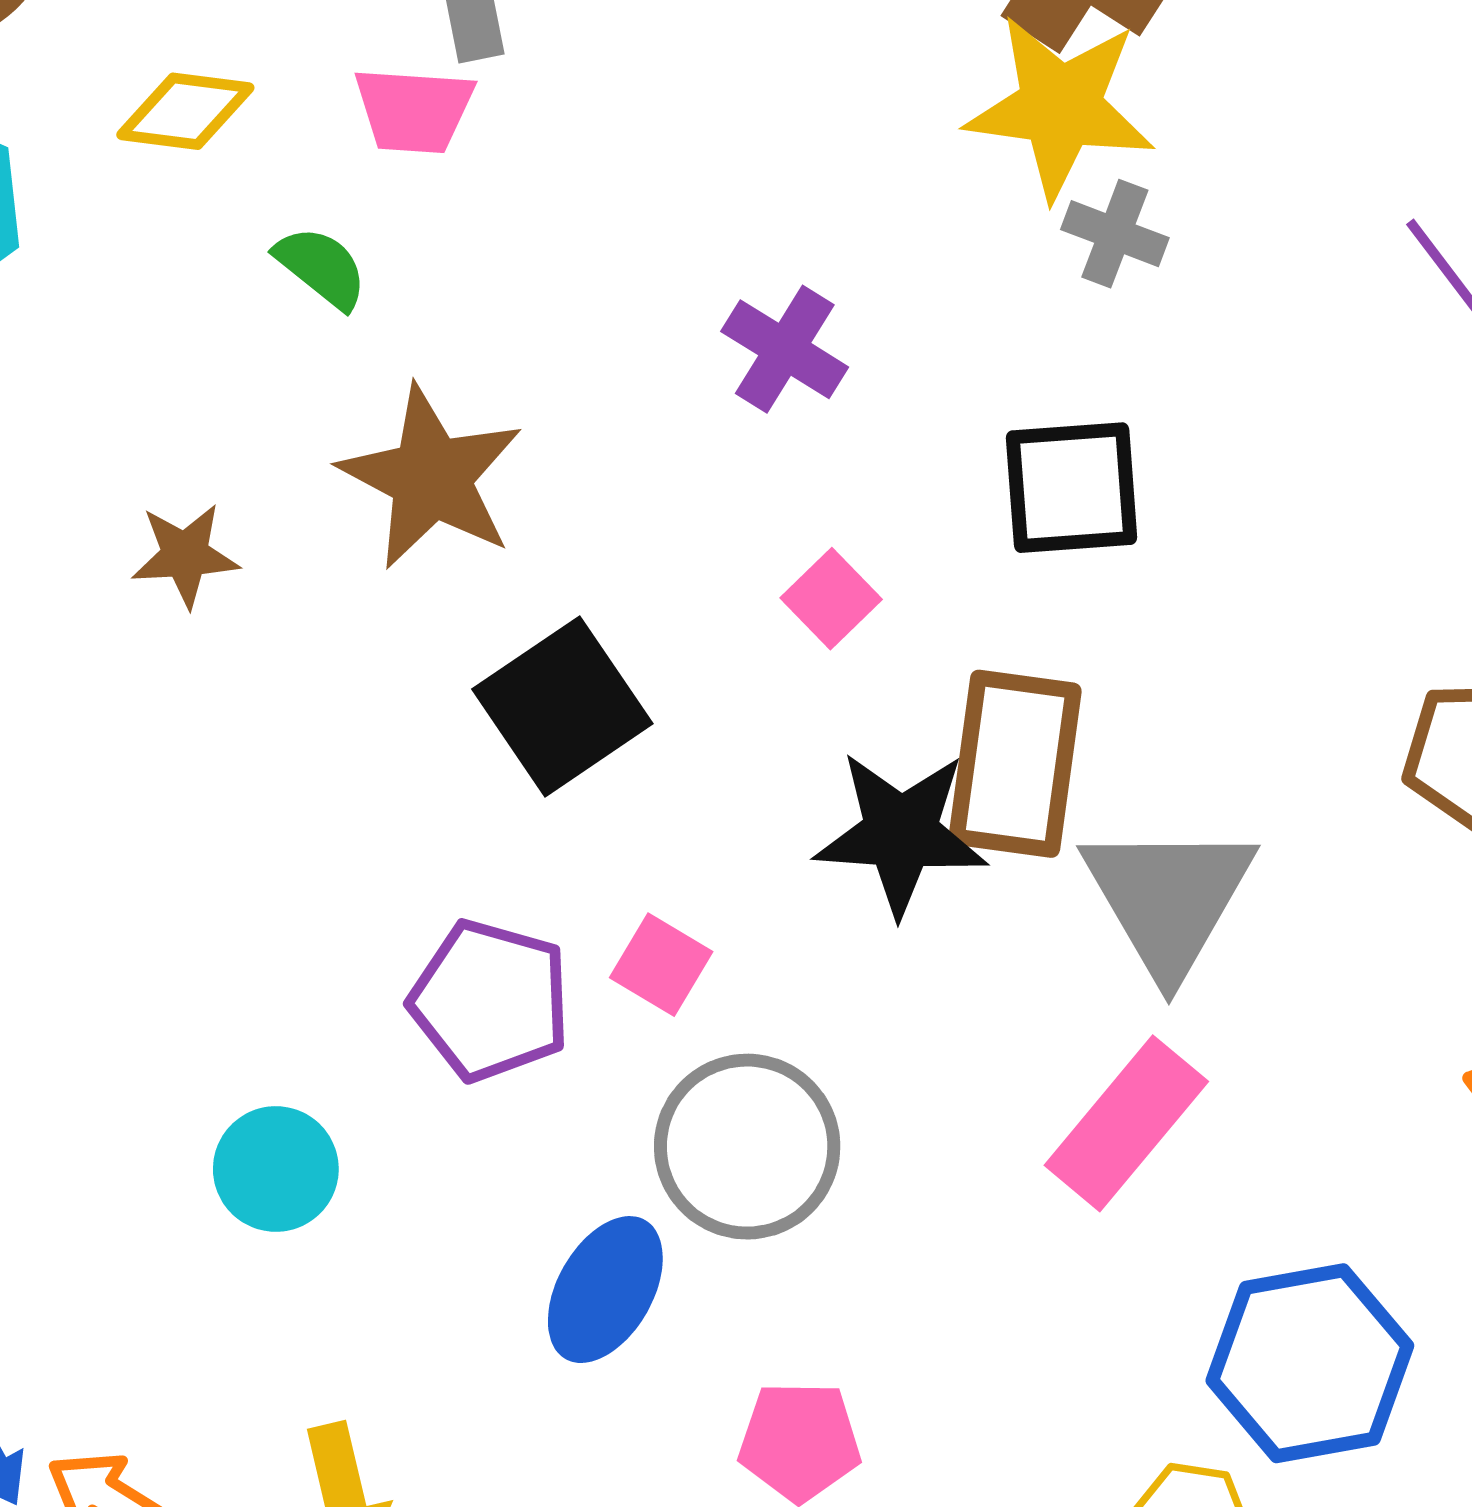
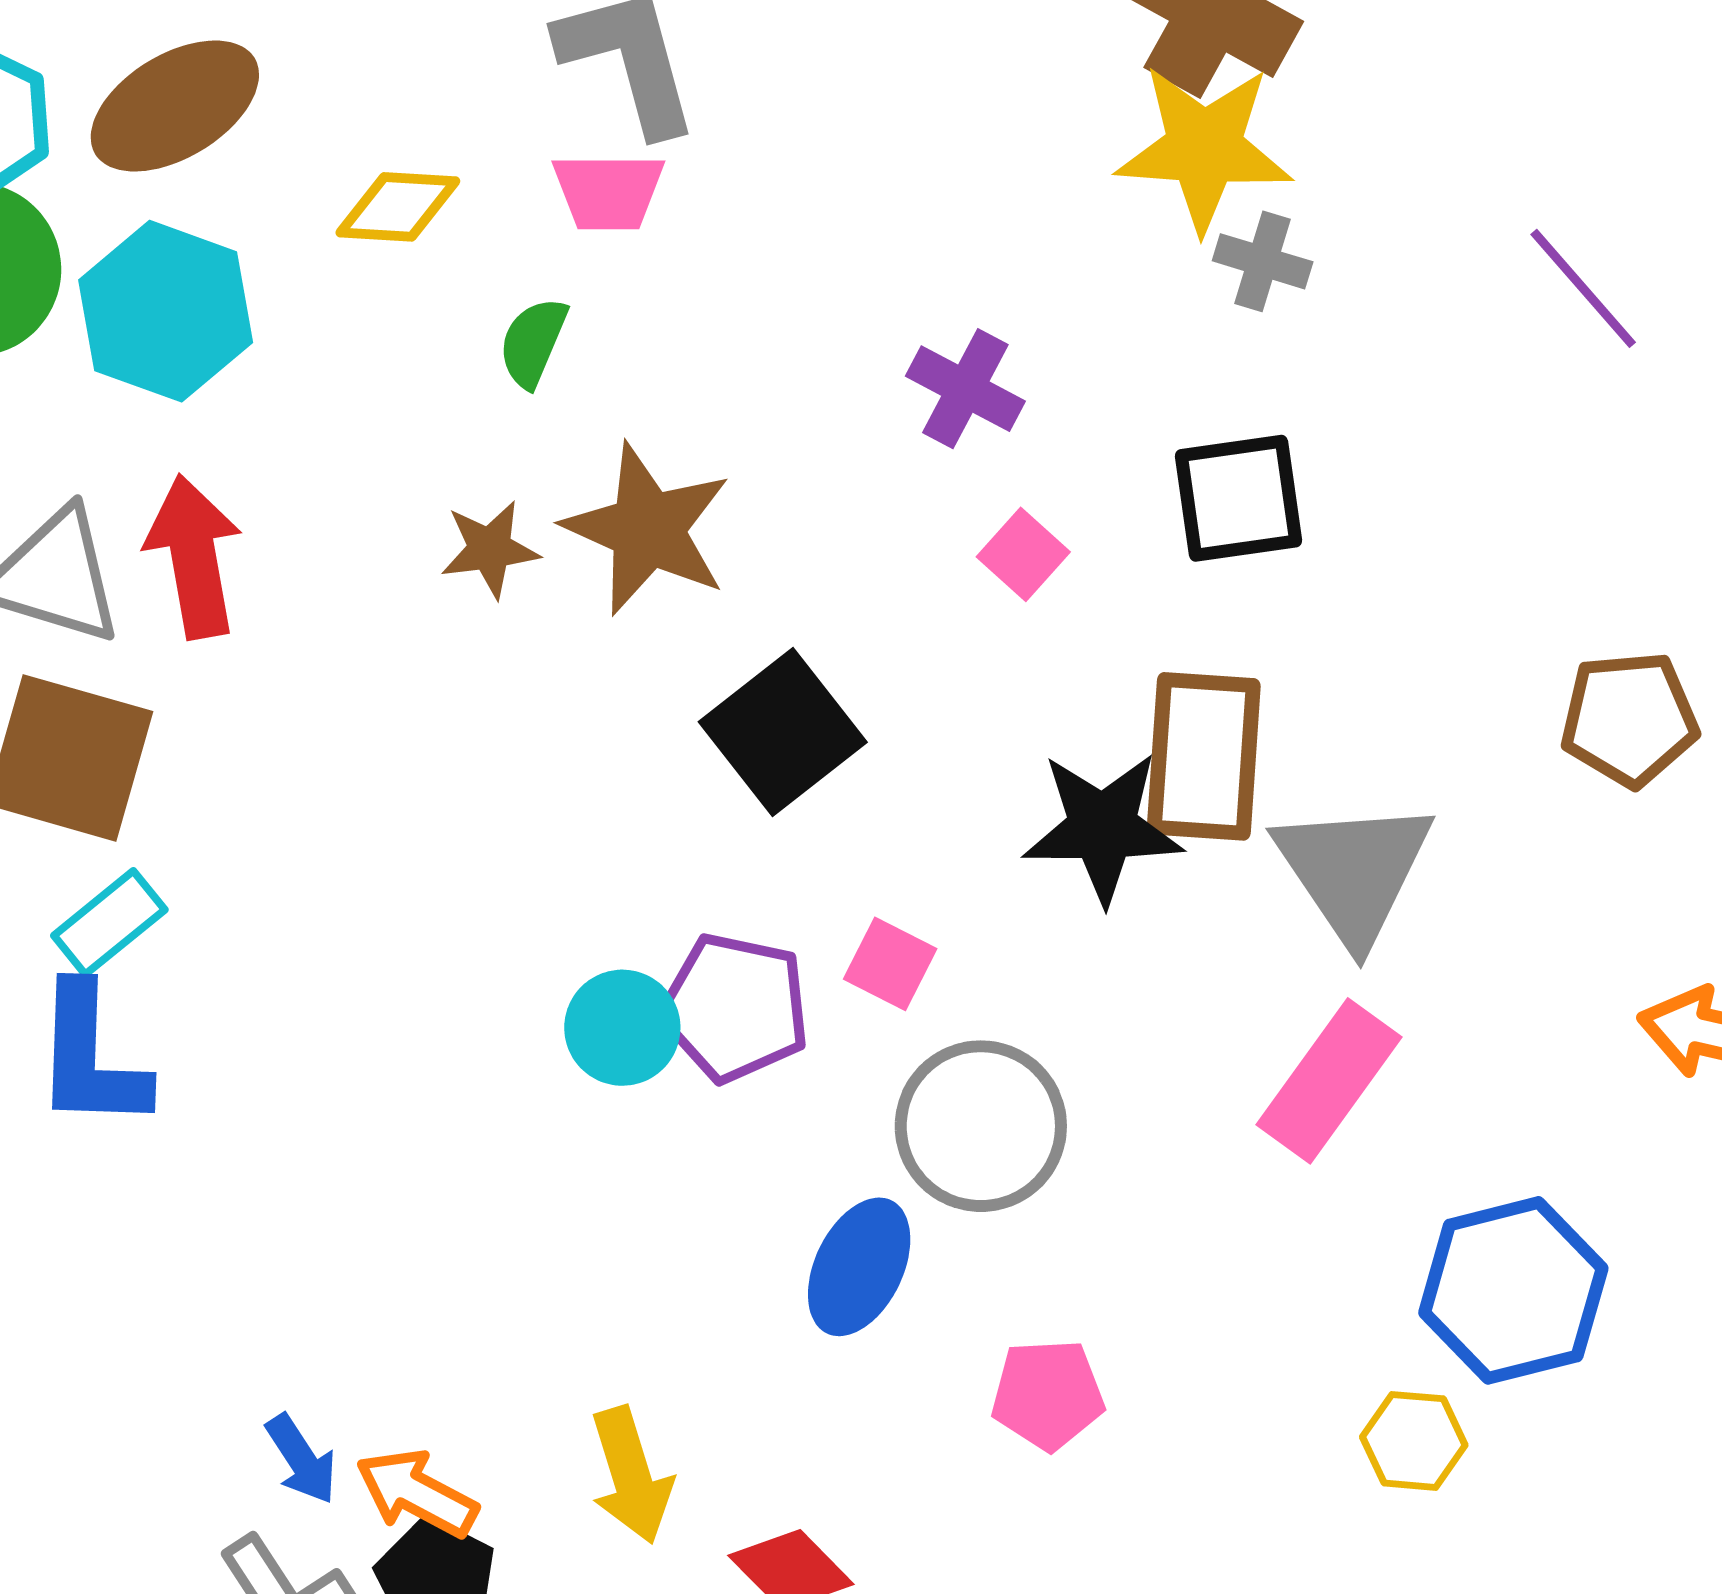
green semicircle: (321, 267) -> (533, 342), turned -102
brown star: (185, 555) -> (490, 549), moved
pink square: (831, 599) -> (1023, 554), moved
cyan circle: (276, 1169) -> (622, 1028), moved

